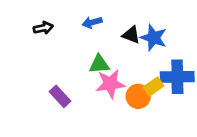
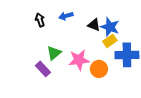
black arrow: (43, 28) -> (40, 20), moved, turned -96
green triangle: (99, 64) -> (54, 53), moved, turned -35
yellow rectangle: (154, 87) -> (110, 41), moved

